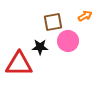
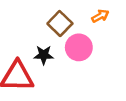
brown square: (53, 22) -> (60, 24), turned -36

